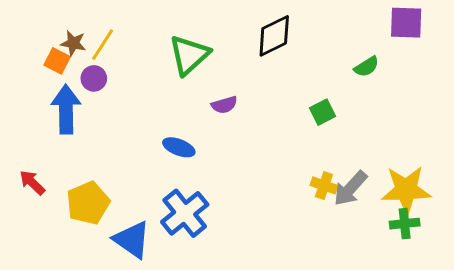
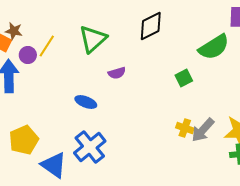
yellow line: (103, 45) -> (47, 46), moved
green semicircle: (367, 67) -> (214, 47), size x1.8

